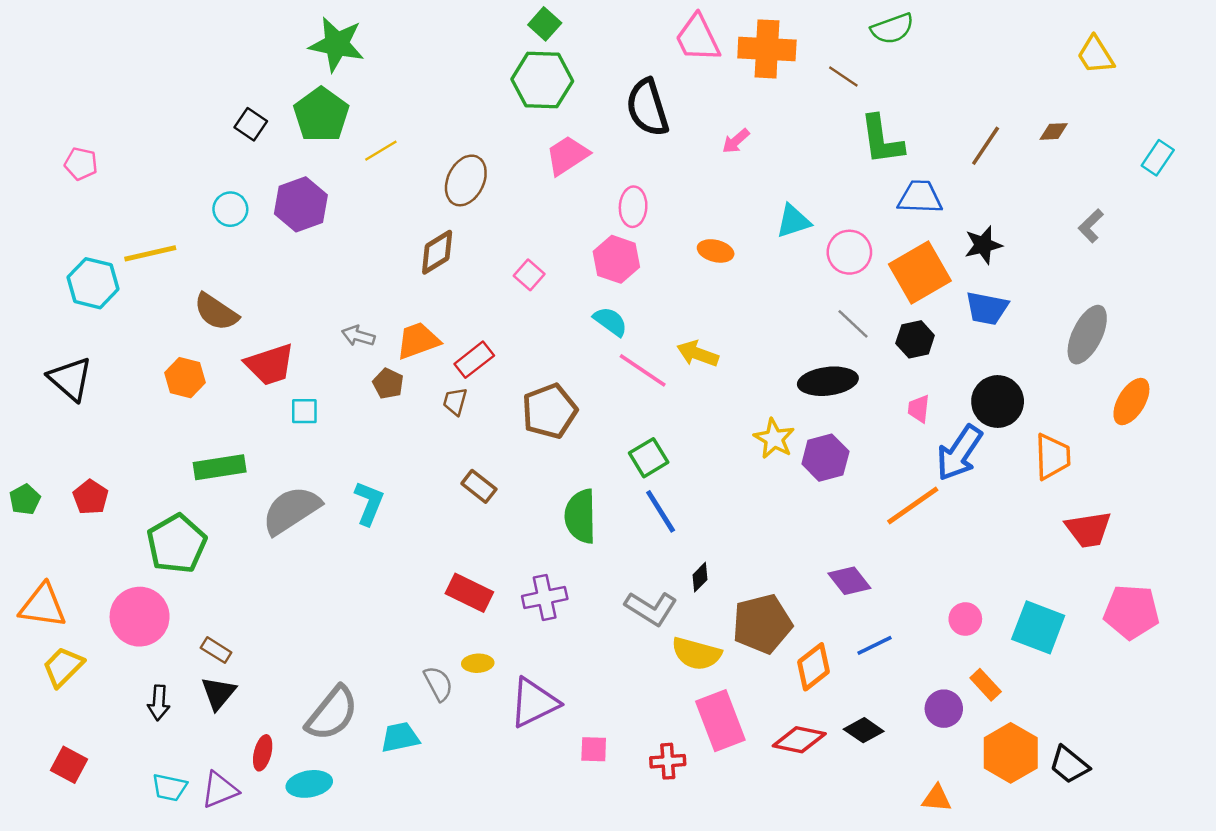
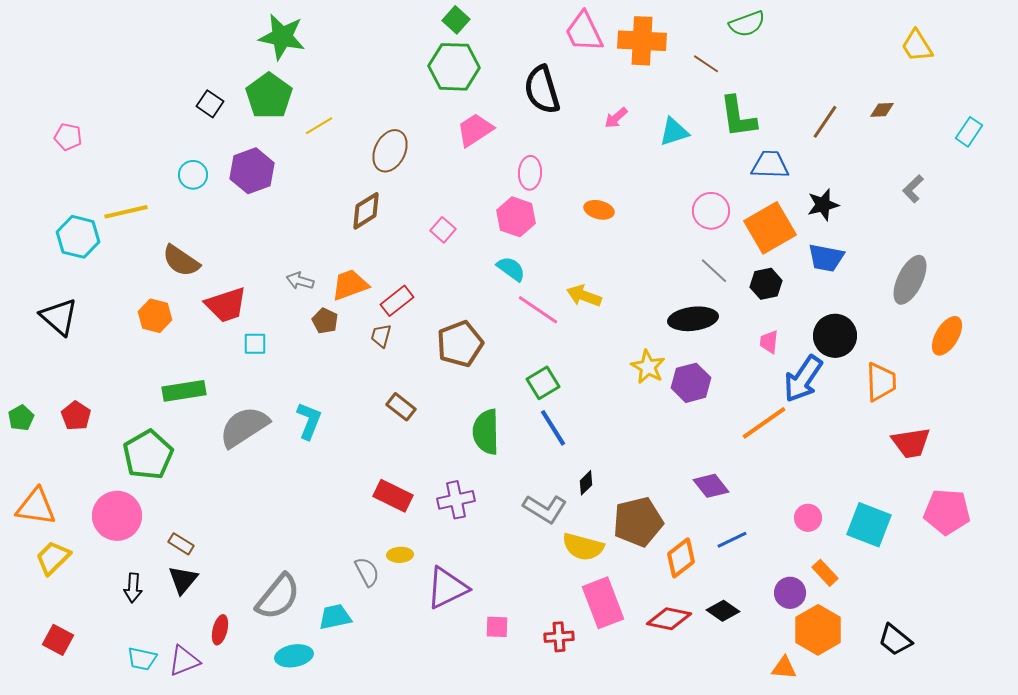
cyan triangle: (793, 221) -> (674, 132), moved
orange hexagon: (1011, 753) -> (818, 630), moved
cyan ellipse: (309, 784) -> (294, 656), moved

